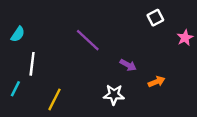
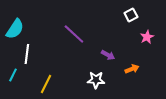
cyan semicircle: (18, 34) -> (15, 29), size x1.5
pink star: (185, 38) -> (147, 37), moved

